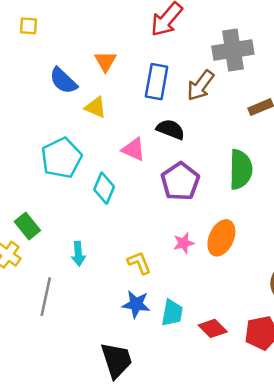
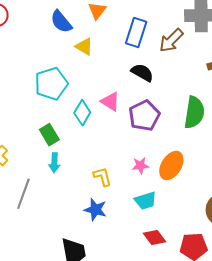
pink triangle: (134, 149) -> (110, 102), moved
green rectangle: (27, 226) -> (49, 135), moved
cyan trapezoid: (172, 313) -> (145, 201), moved, turned 55

